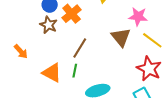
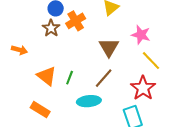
brown triangle: (121, 37) -> (109, 47), moved
brown line: (80, 48) -> (104, 78), moved
orange arrow: (21, 52) -> (19, 50), turned -42

